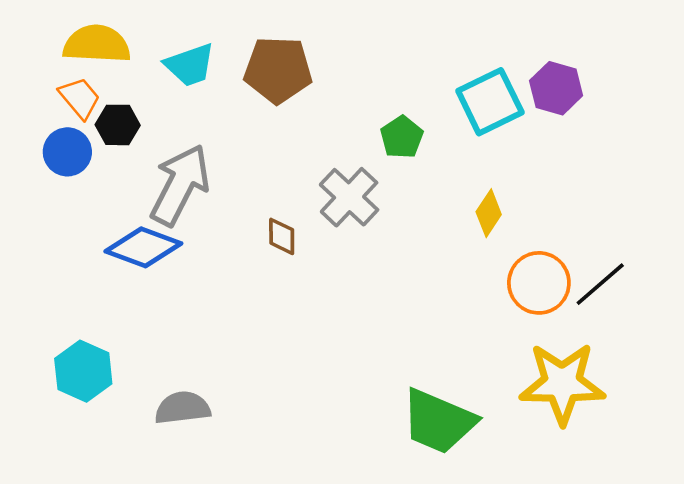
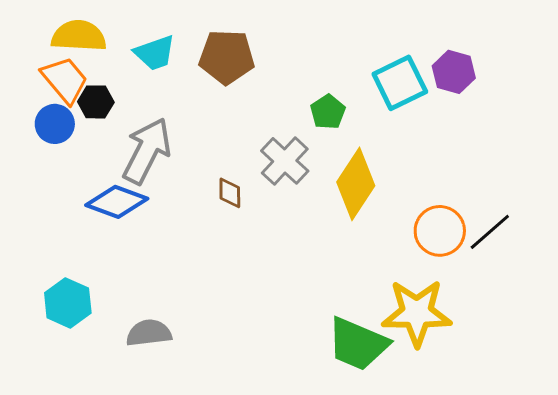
orange trapezoid: (80, 98) -> (65, 80), size x1.4
yellow diamond: (489, 213) -> (356, 184), moved, size x1.8
yellow star: (562, 383) -> (417, 313), moved

